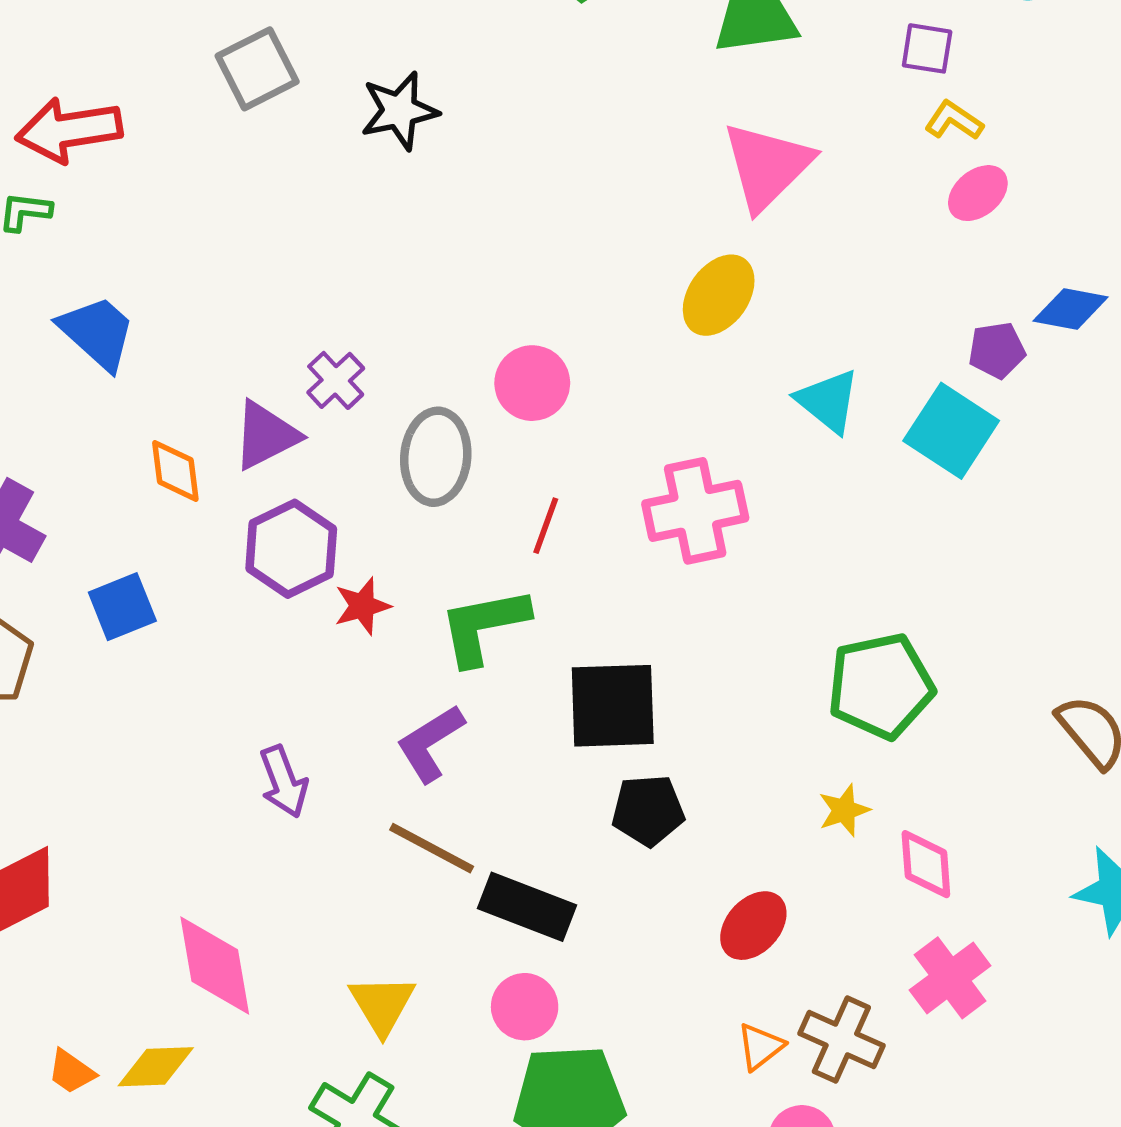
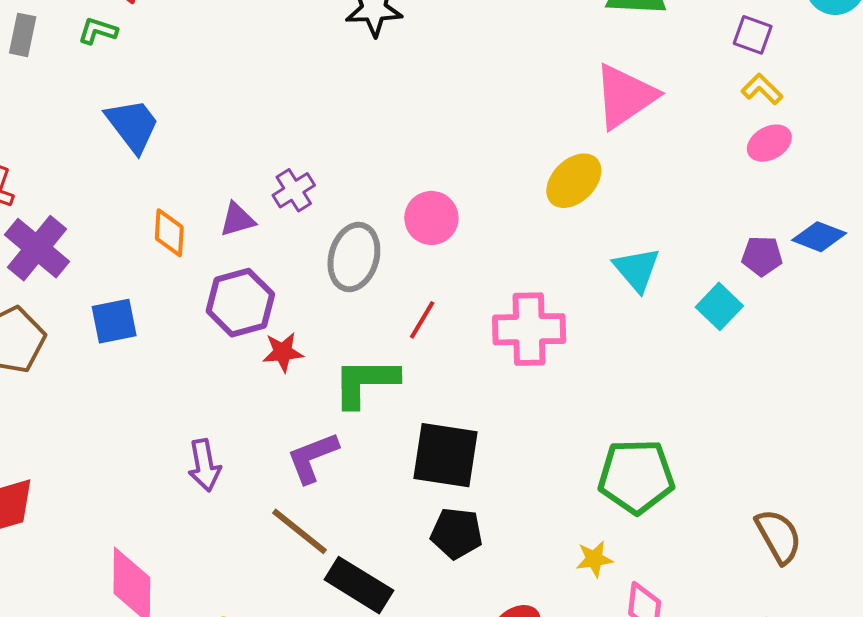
cyan square: (951, 431) -> (719, 306), size x0.7
purple triangle: (266, 435) -> (237, 220), size x0.7

